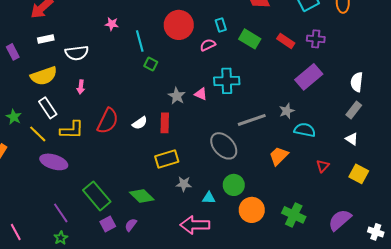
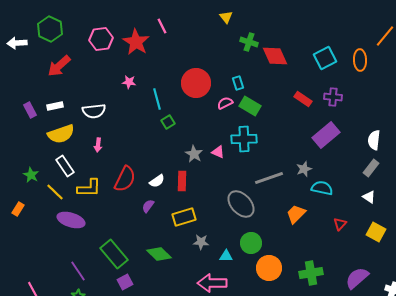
white rectangle: (46, 39) -> (55, 106), moved
green rectangle: (250, 39) -> (250, 106), moved
green square: (151, 64) -> (168, 122), turned 32
green cross: (294, 215) -> (311, 273), turned -35
purple semicircle: (131, 225) -> (148, 206), moved

